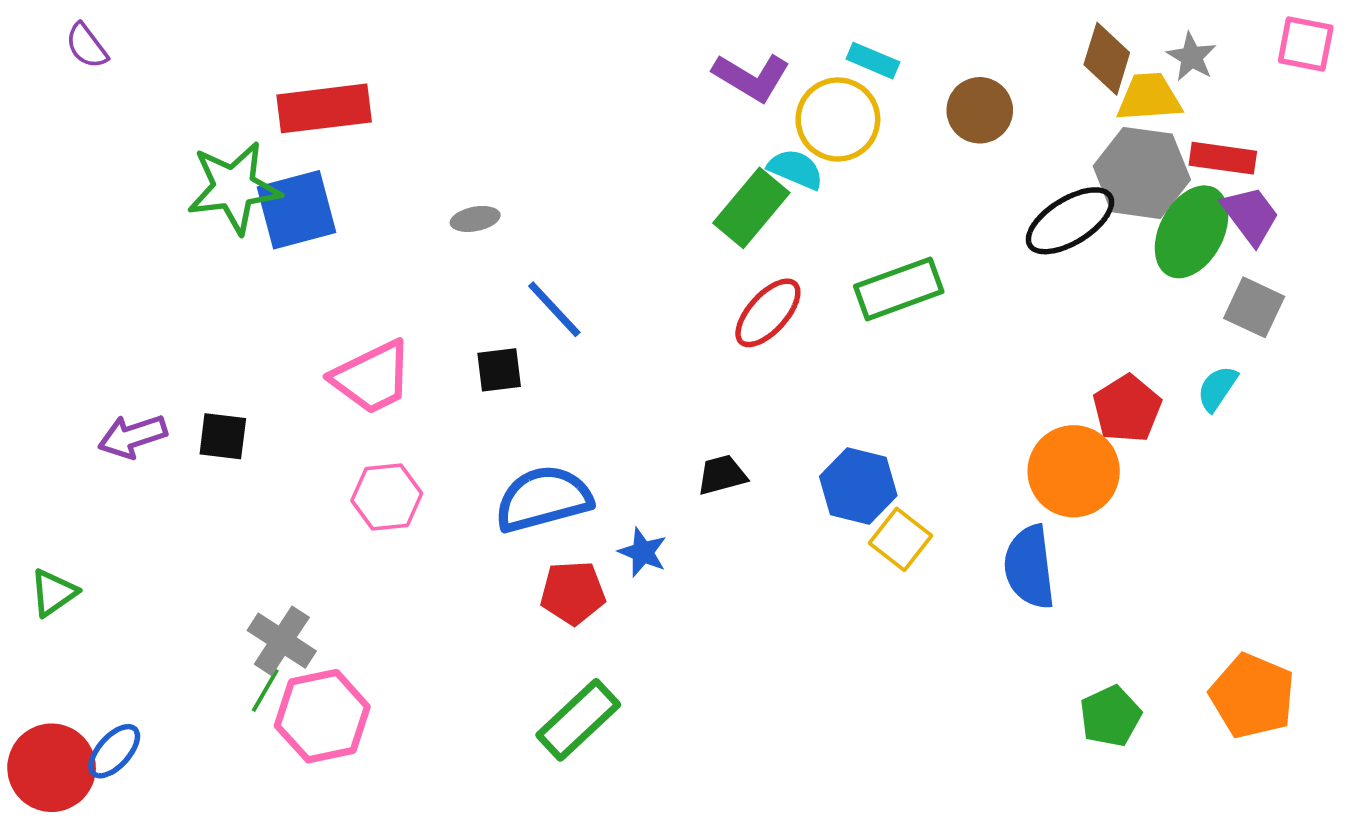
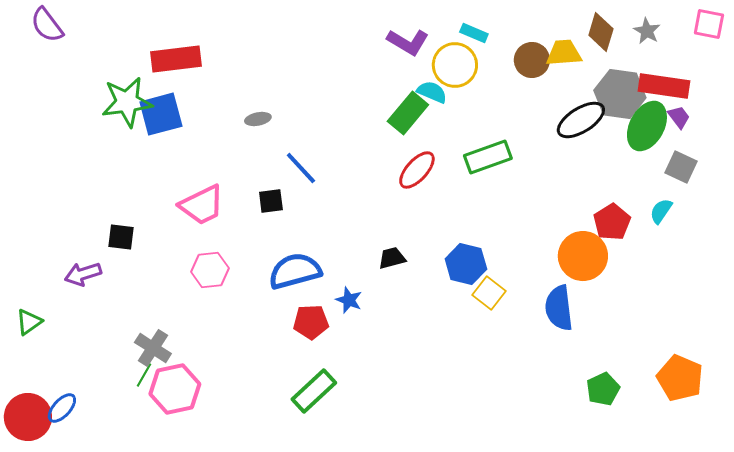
purple semicircle: (87, 46) -> (47, 25), size x1.4
yellow trapezoid: (1149, 97) -> (564, 53), moved
red rectangle: (1223, 158) -> (664, 86), size x1.4
purple trapezoid: (1250, 215) -> (679, 117), size x0.7
purple arrow: (133, 436) -> (83, 274), moved

